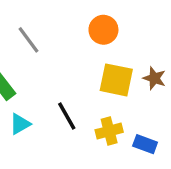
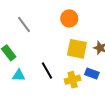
cyan triangle: (20, 124) -> (19, 75), turned 32
blue rectangle: (145, 144) -> (92, 74), moved

